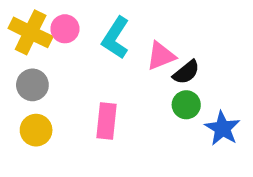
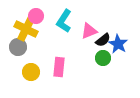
yellow cross: (31, 32) -> (26, 29), moved
blue star: (222, 128) -> (118, 44), moved
yellow circle: (36, 130) -> (31, 72), moved

